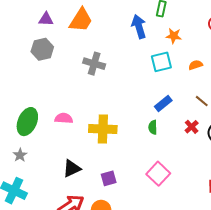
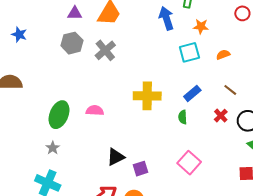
gray cross: (94, 64) -> (105, 50), moved, turned 35
yellow cross: (103, 129) -> (147, 96), moved
black triangle: (72, 168) -> (116, 157), moved

